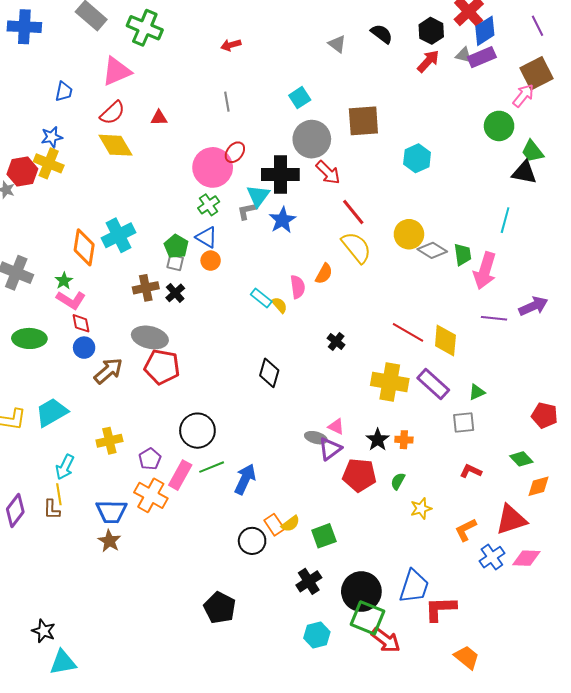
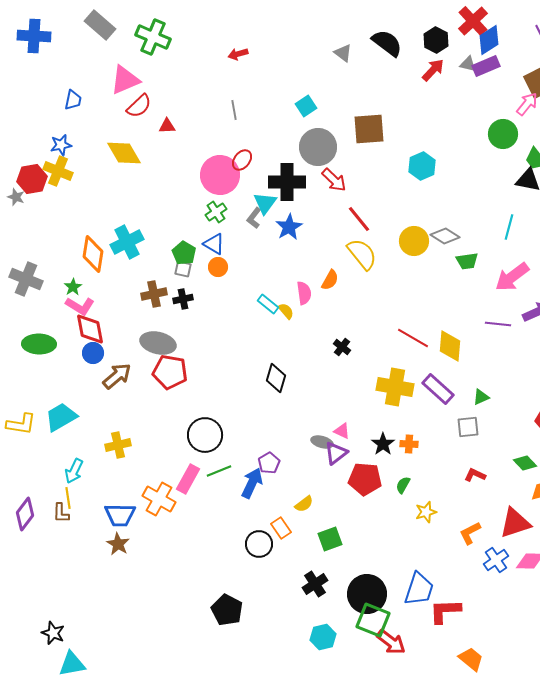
black semicircle: (382, 34) -> (387, 43), size x1.4
red semicircle: (112, 113) -> (139, 106), moved
gray L-shape: (247, 211) -> (254, 218), turned -40
gray diamond: (432, 250) -> (445, 236), moved
green trapezoid: (463, 254) -> (467, 261), turned 90
pink arrow: (485, 271) -> (512, 277), moved, turned 36
black cross: (175, 293) -> (183, 299), turned 30
red diamond: (81, 323) -> (90, 329), size x1.6
purple pentagon: (150, 459) -> (269, 463), moved
yellow semicircle: (291, 524) -> (304, 504), moved

